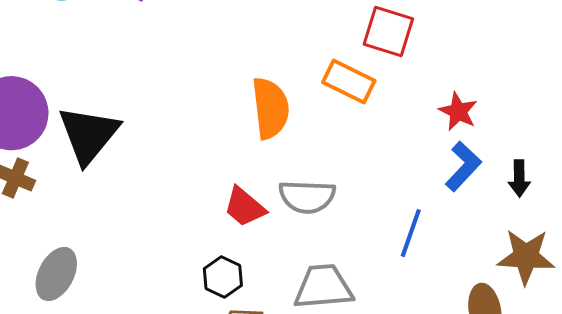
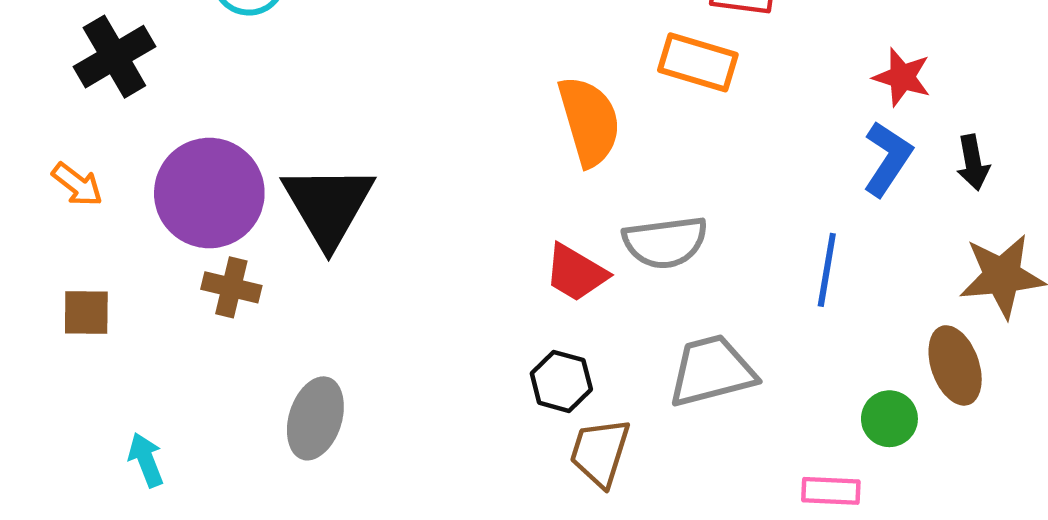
red star: (458, 111) -> (902, 77), moved

